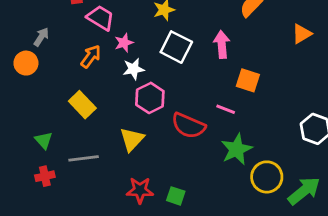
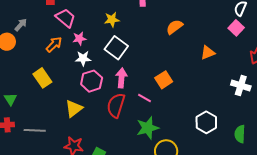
pink arrow: (222, 44) -> (121, 78), moved
orange square: (248, 80) -> (164, 80), turned 30
red semicircle: (188, 126) -> (116, 105), turned 75
gray line: (84, 158) -> (35, 130), moved

